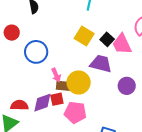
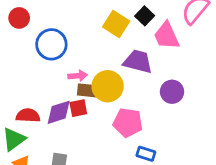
black square: (107, 39) -> (145, 16), moved
pink arrow: (56, 75) -> (78, 76), turned -72
pink pentagon: (75, 112) -> (128, 123), moved

